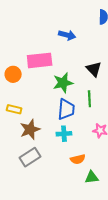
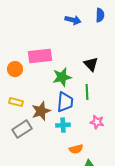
blue arrow: (67, 35) -> (73, 20), moved
brown star: (30, 129) -> (41, 111), moved
gray rectangle: (30, 157) -> (22, 129), moved

